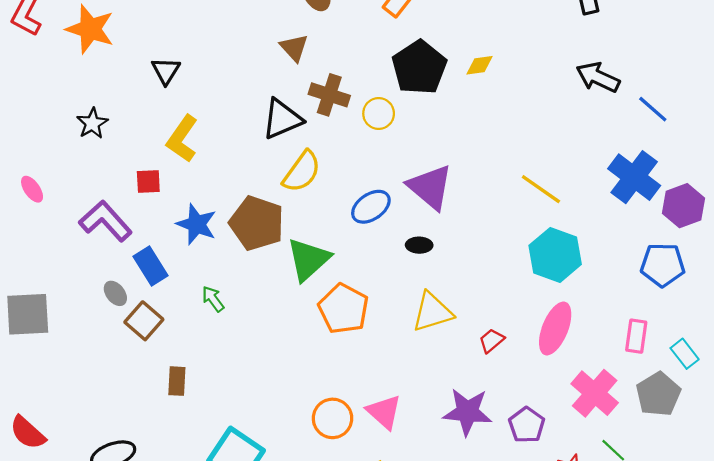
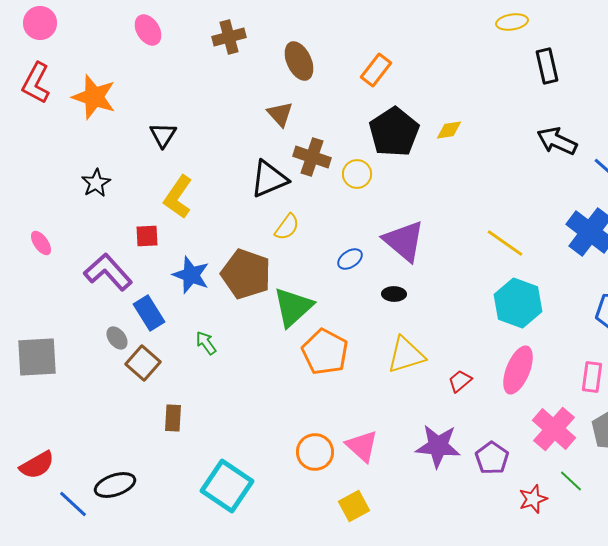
yellow semicircle: (302, 172) -> (287, 227), size x0.7
blue ellipse: (371, 207) -> (350, 259), size x0.7
red semicircle: (28, 433) -> (37, 465), turned -72

